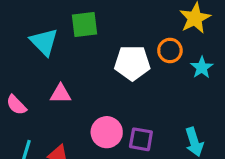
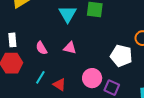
white pentagon: (132, 63) -> (121, 56), moved

